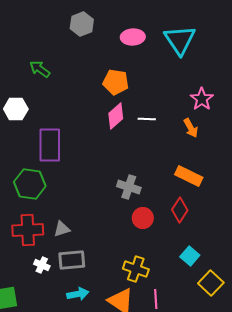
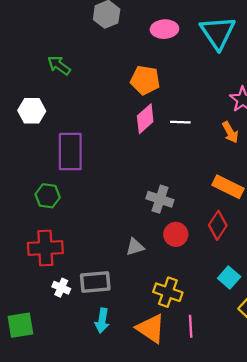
green hexagon: (30, 184) -> (48, 196), size x0.7
gray triangle: (62, 229) -> (135, 247), moved
cyan arrow: (78, 294) -> (102, 321), turned 110

